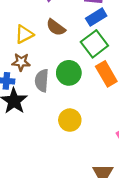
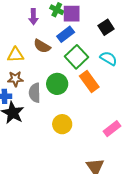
blue rectangle: (96, 17) -> (66, 34), moved
yellow triangle: (24, 34) -> (16, 55), turned 30

